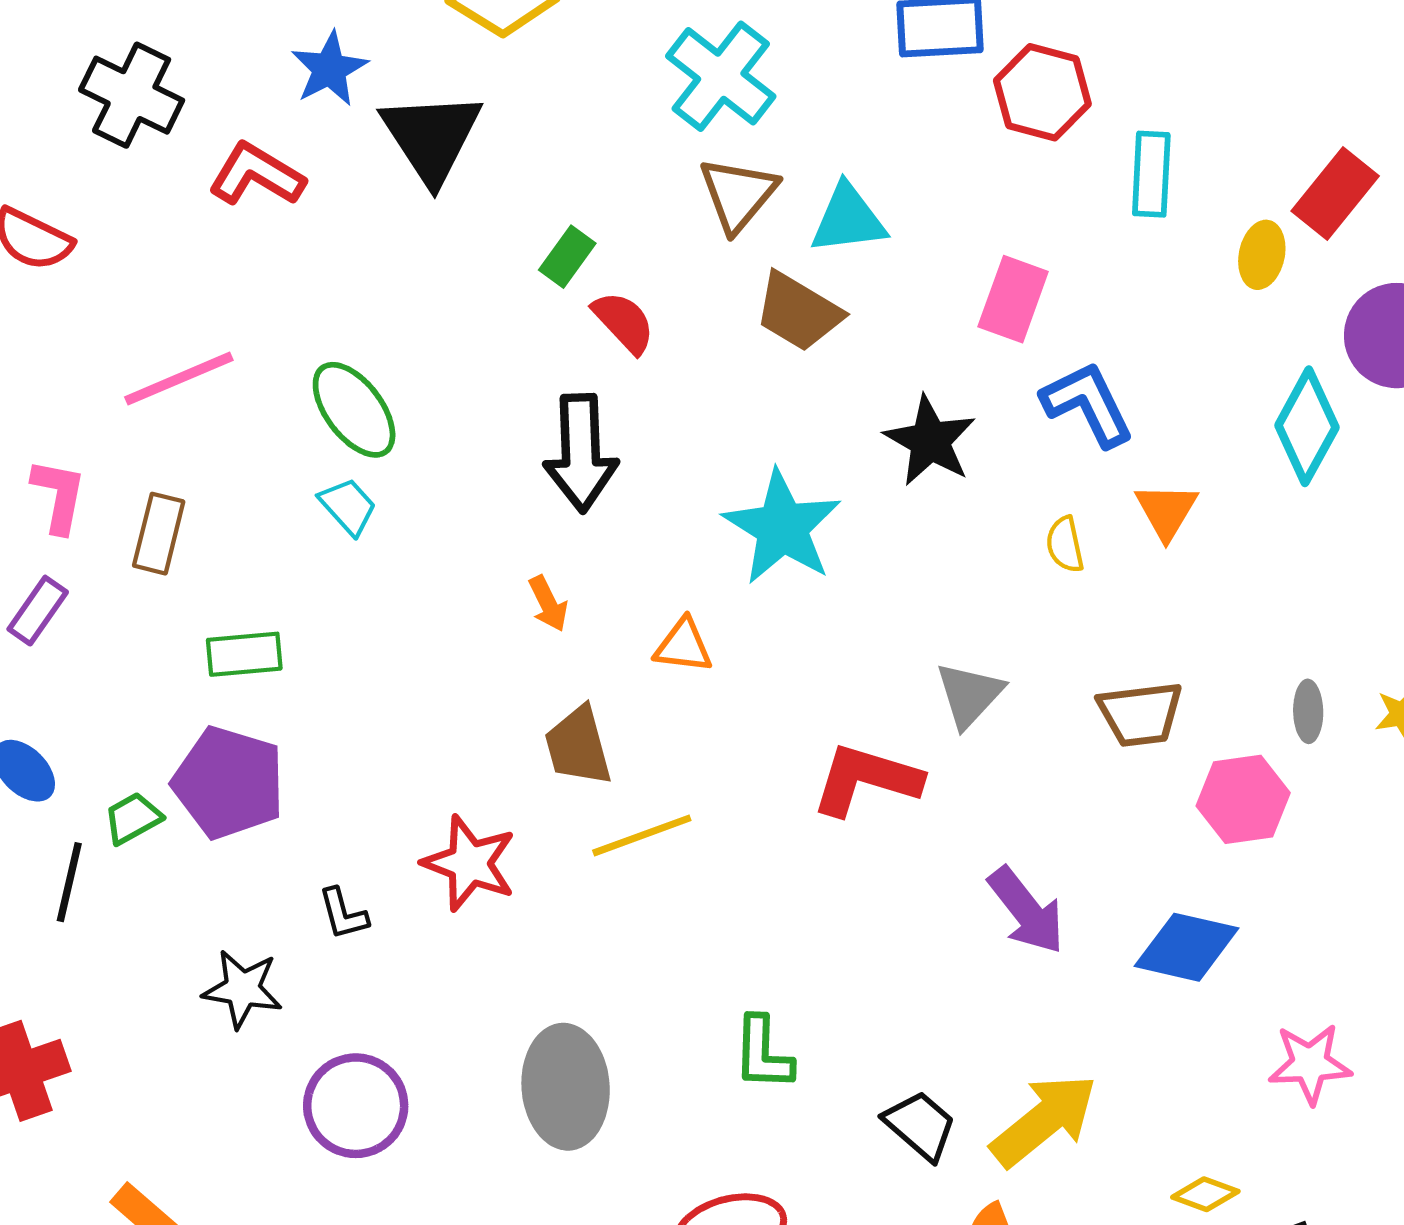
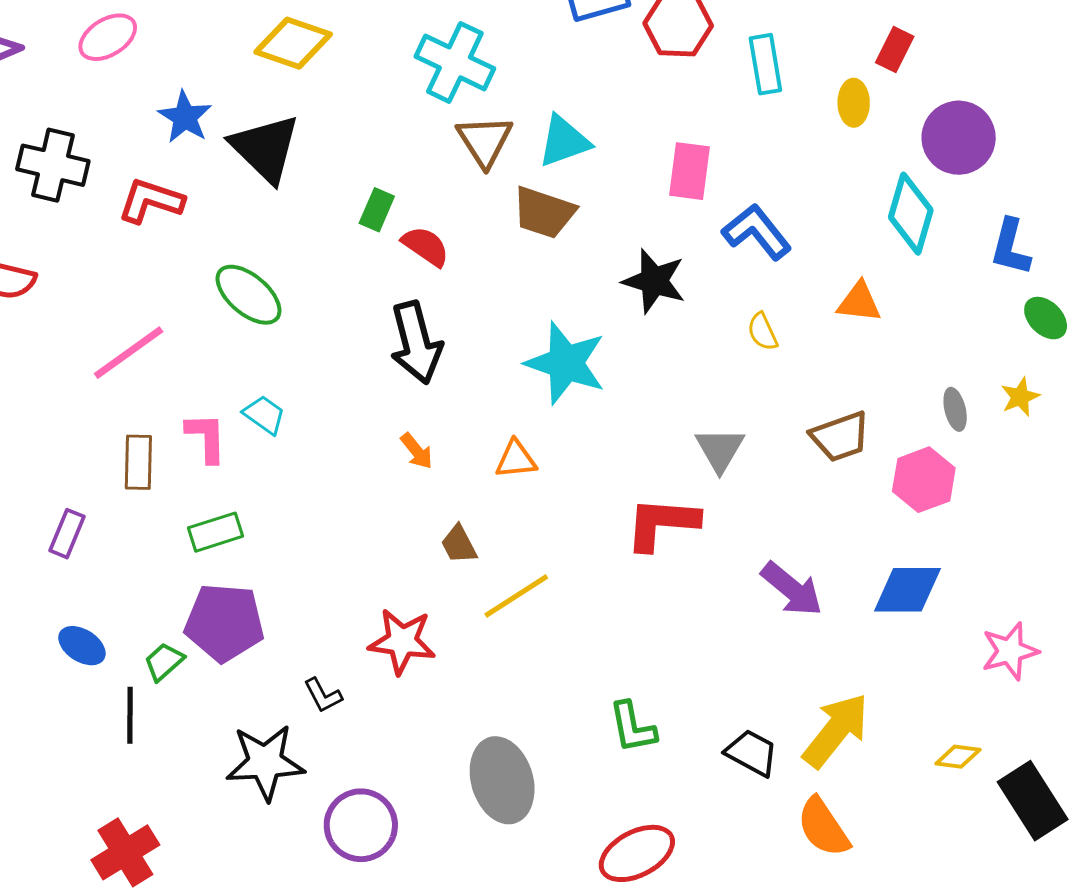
red rectangle: (1335, 194) -> (895, 49), size x0.7
green ellipse: (354, 410) -> (249, 295), moved
pink L-shape: (59, 496) -> (206, 437), moved
orange triangle: (1166, 511) -> (859, 302), moved, turned -42
brown trapezoid: (578, 746) -> (459, 544), size x0.7
black star: (242, 989) -> (265, 762), size x1.4

